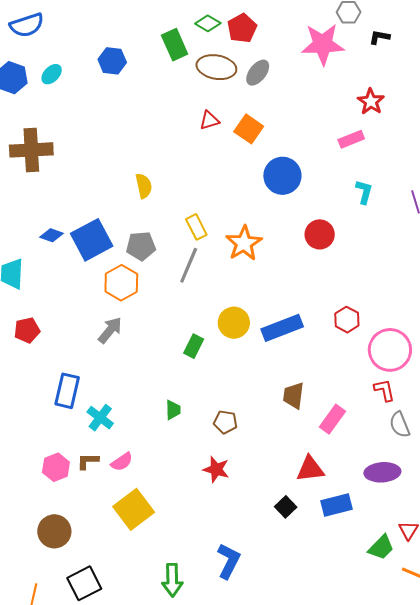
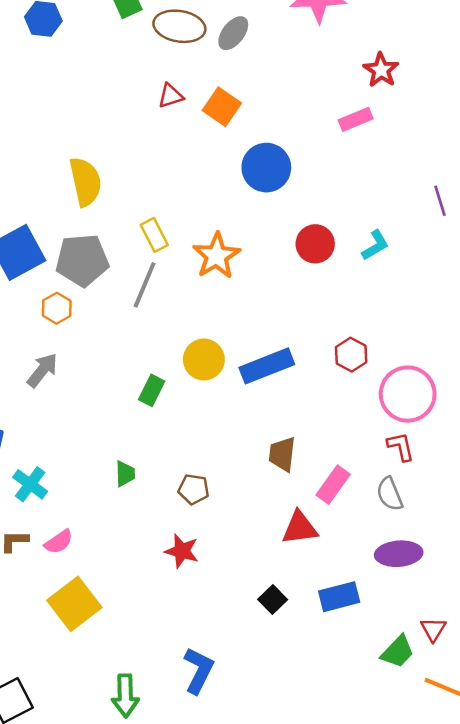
yellow semicircle: (144, 186) -> (85, 182), size x1.5
cyan L-shape: (364, 192) -> (375, 245), moved, turned 45
gray pentagon: (141, 246) -> (82, 260), size x1.4
orange hexagon: (121, 283) -> (57, 308), size x0.7
gray semicircle: (400, 425) -> (390, 494), moved
red triangle: (310, 469) -> (300, 528), moved

